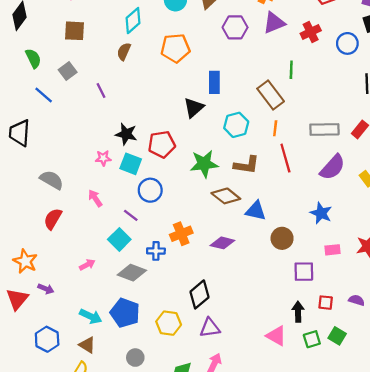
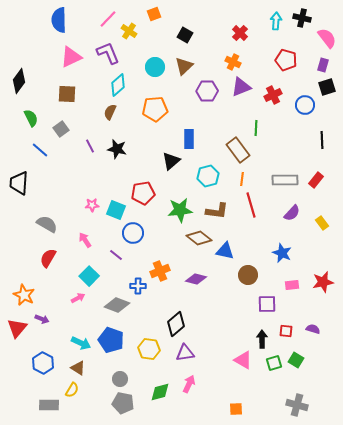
black star: (126, 134) -> (117, 149), moved
purple semicircle: (332, 167) -> (292, 213), size x0.7
cyan square: (119, 239) -> (89, 276), moved

